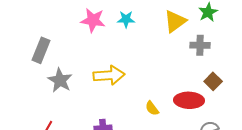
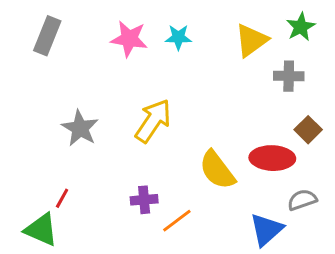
gray rectangle: (41, 50) -> (47, 36), moved
yellow arrow: (109, 75) -> (153, 121), turned -52
yellow semicircle: (152, 108) -> (217, 170), size x1.8

